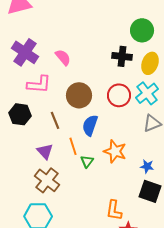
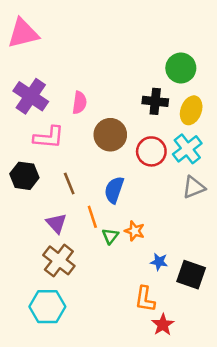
pink semicircle: (63, 57) -> (79, 103), turned 48
brown circle: (79, 95) -> (110, 135), moved
orange star: (115, 151) -> (135, 231), moved, size x0.7
blue star: (147, 166) -> (159, 262), moved

